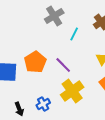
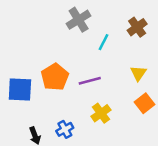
purple line: (63, 65) -> (90, 81), turned -60
yellow cross: (72, 91) -> (101, 113), size x0.7

